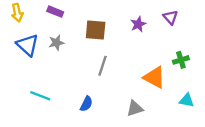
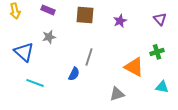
purple triangle: (171, 17) -> (160, 19), moved
brown square: (96, 30) -> (85, 15), moved
blue triangle: (28, 45) -> (24, 52), moved
blue semicircle: (86, 104) -> (74, 74), moved

